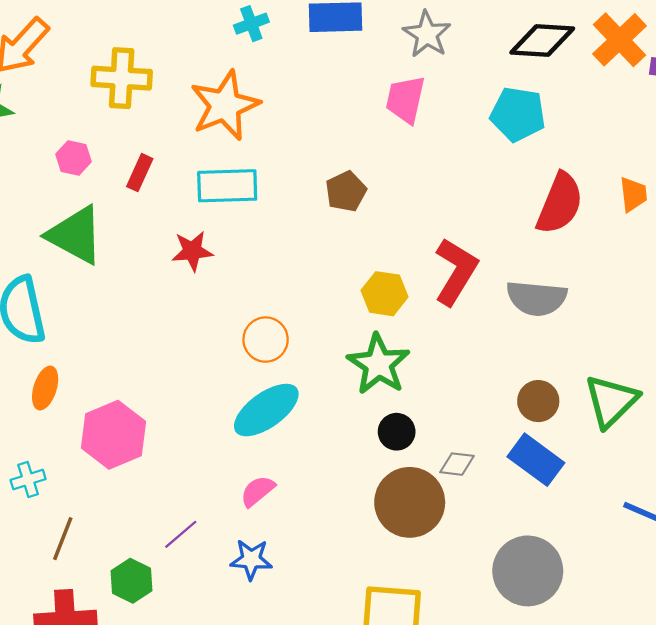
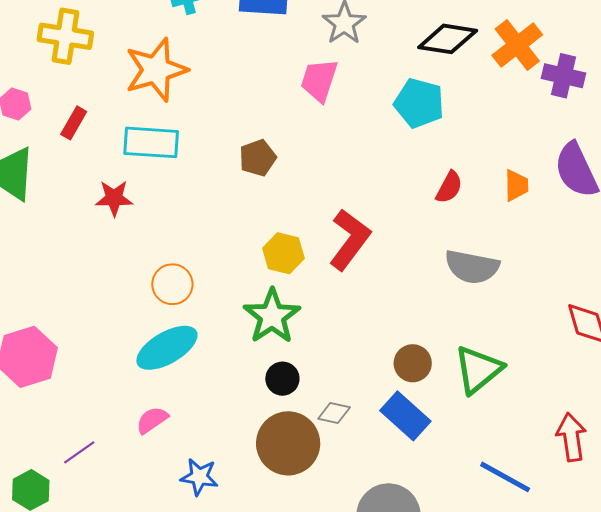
red semicircle: (560, 203) -> (449, 187), size x0.6
gray semicircle: (537, 298) -> (472, 267), moved
blue star: (251, 559) -> (199, 477), moved

